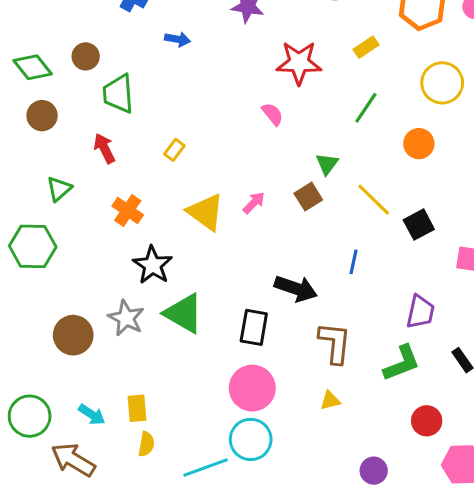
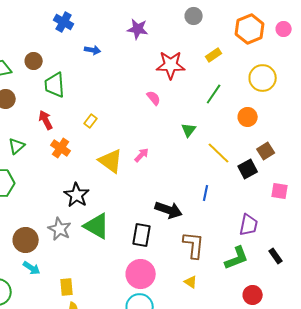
brown square: (308, 197) -> (266, 151), moved
orange cross: (128, 211) -> (61, 148), moved
yellow triangle: (330, 401) -> (191, 282), turned 48
cyan arrow: (92, 415) -> (32, 268), moved

